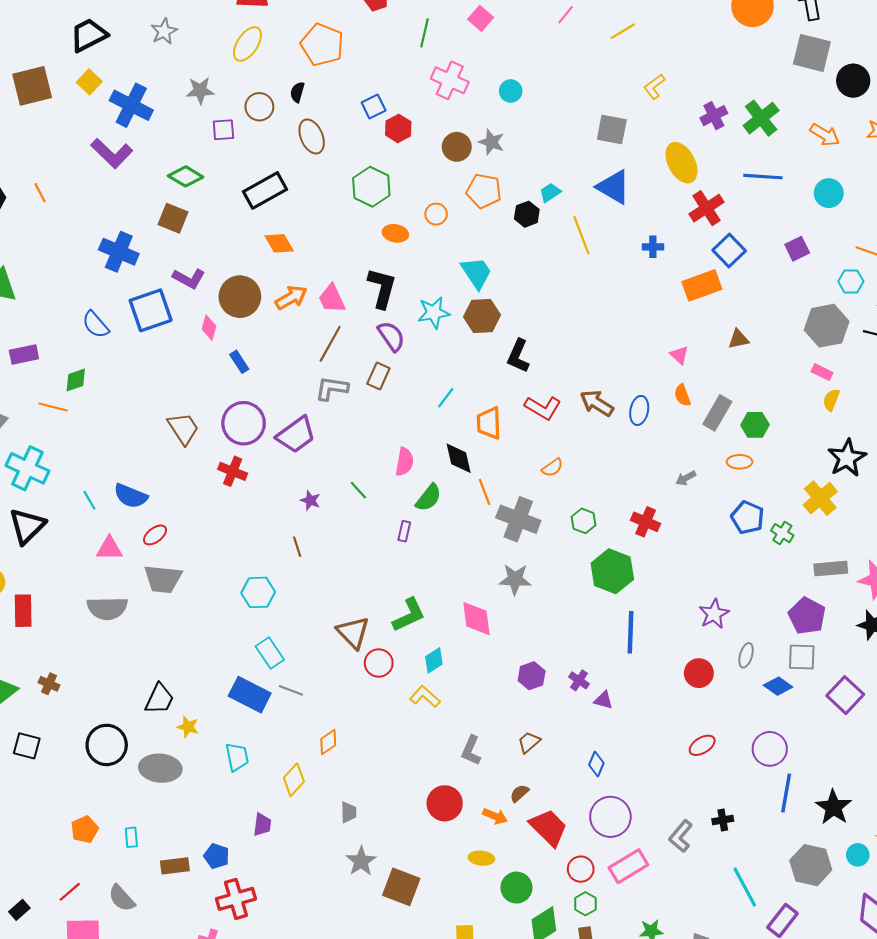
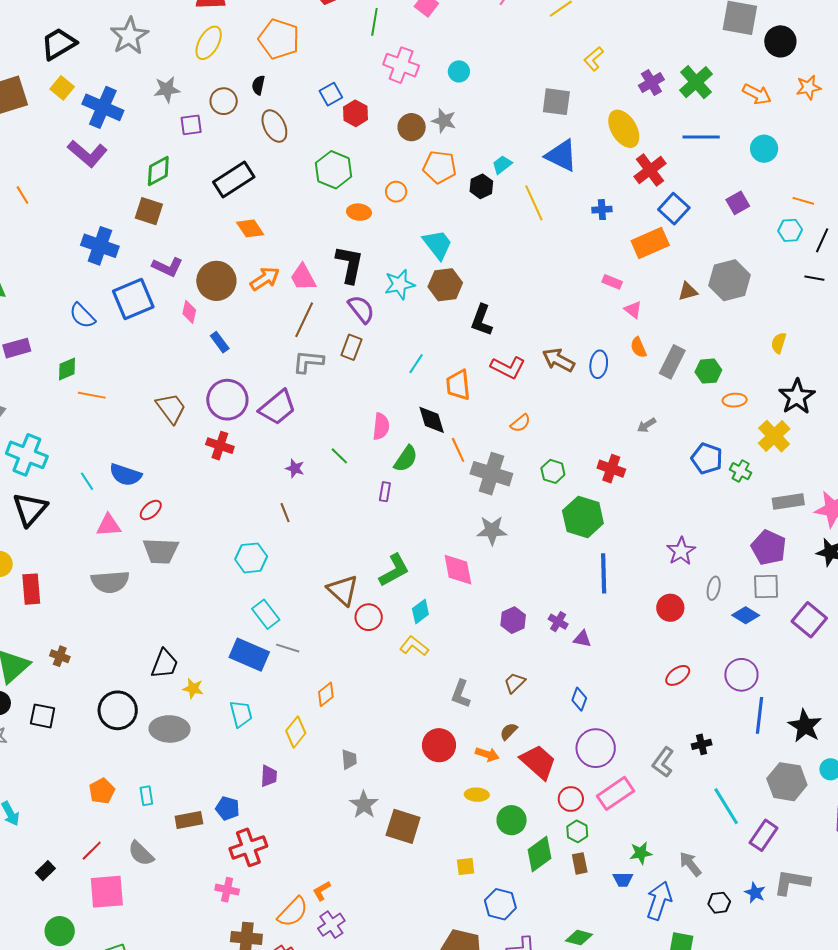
gray star: (164, 31) -> (129, 36), size x1.5
green diamond: (186, 176) -> (158, 171), turned -56
gray hexagon: (827, 326) -> (730, 280), moved
pink rectangle: (822, 372) -> (612, 282), moved
orange line: (53, 407) -> (92, 395), moved
orange ellipse: (740, 462) -> (735, 400), moved

